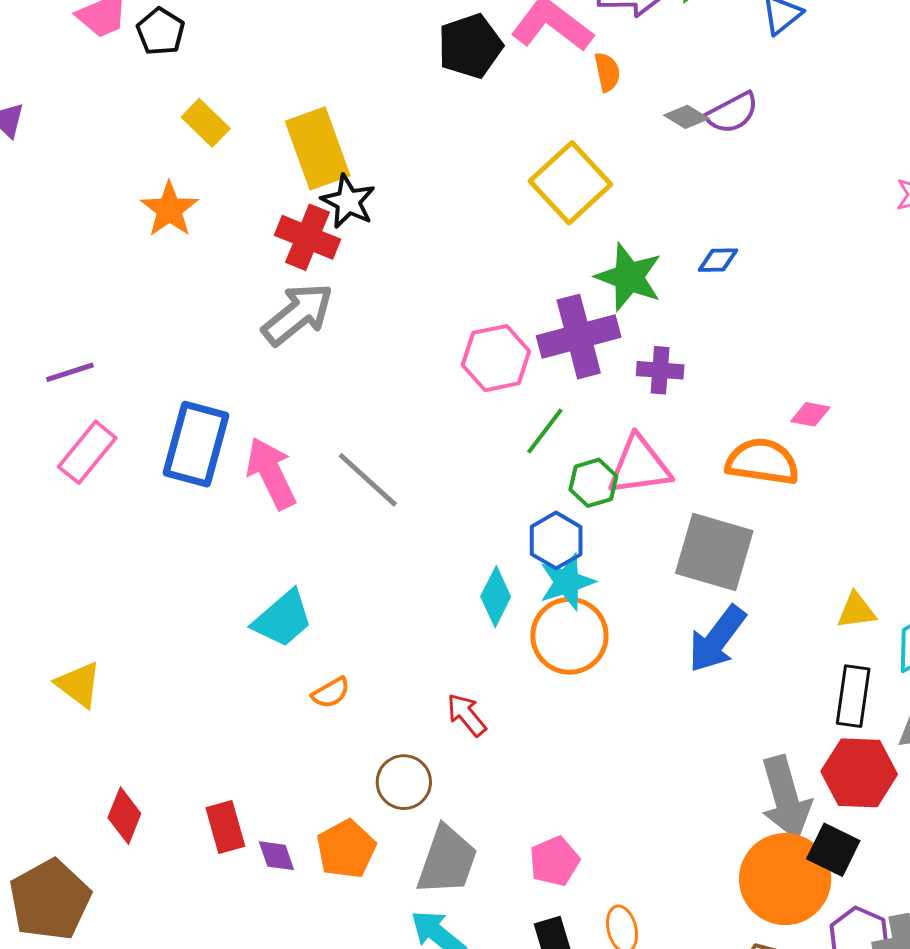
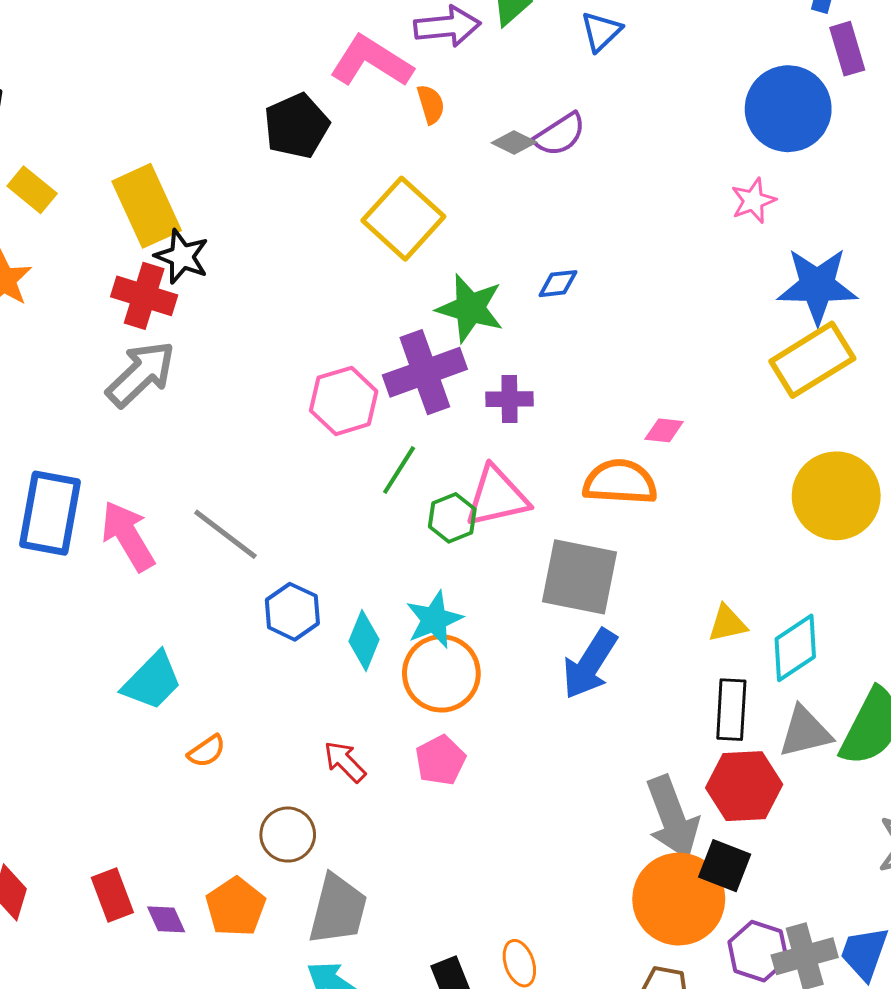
black pentagon: (470, 46) -> (296, 126), moved
blue hexagon: (556, 540) -> (292, 612), moved
pink pentagon: (554, 861) -> (440, 760), moved

